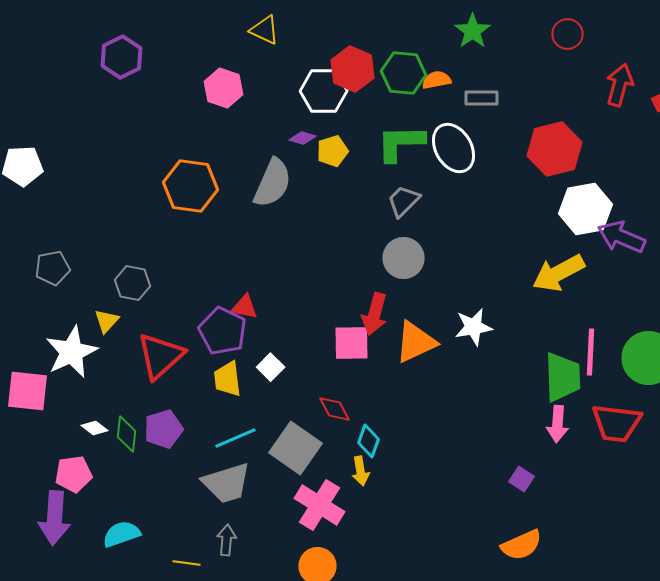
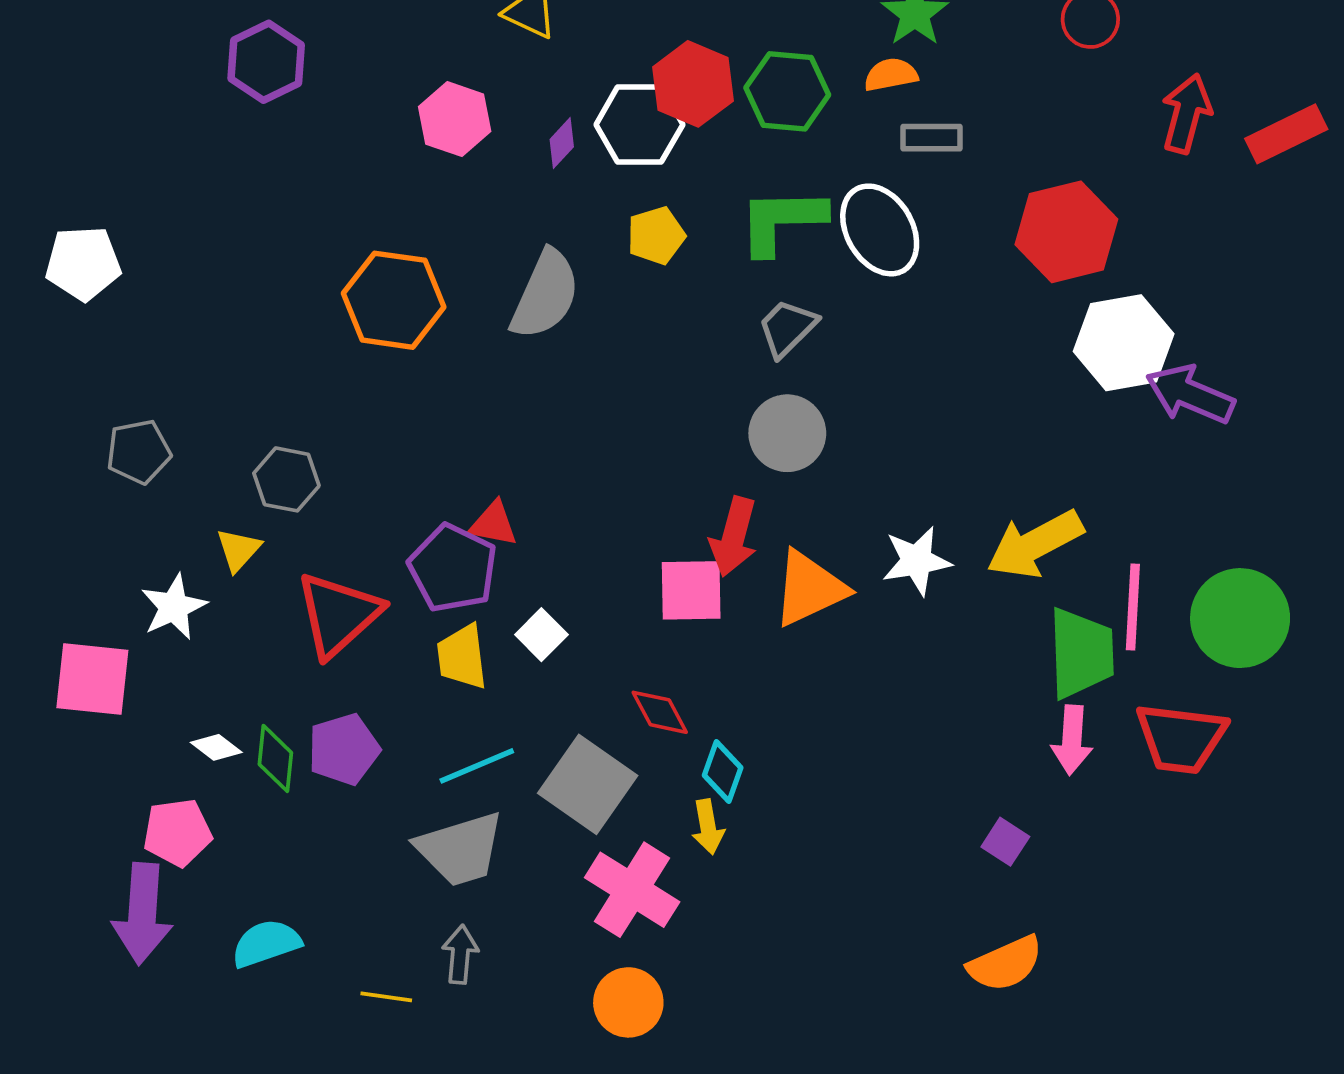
orange semicircle: (436, 80) -> (891, 75), moved
purple diamond: (302, 138) -> (562, 143), moved, turned -64
yellow arrow: (558, 273) -> (1035, 544), moved
white star: (72, 352) -> (174, 607), size x0.7

